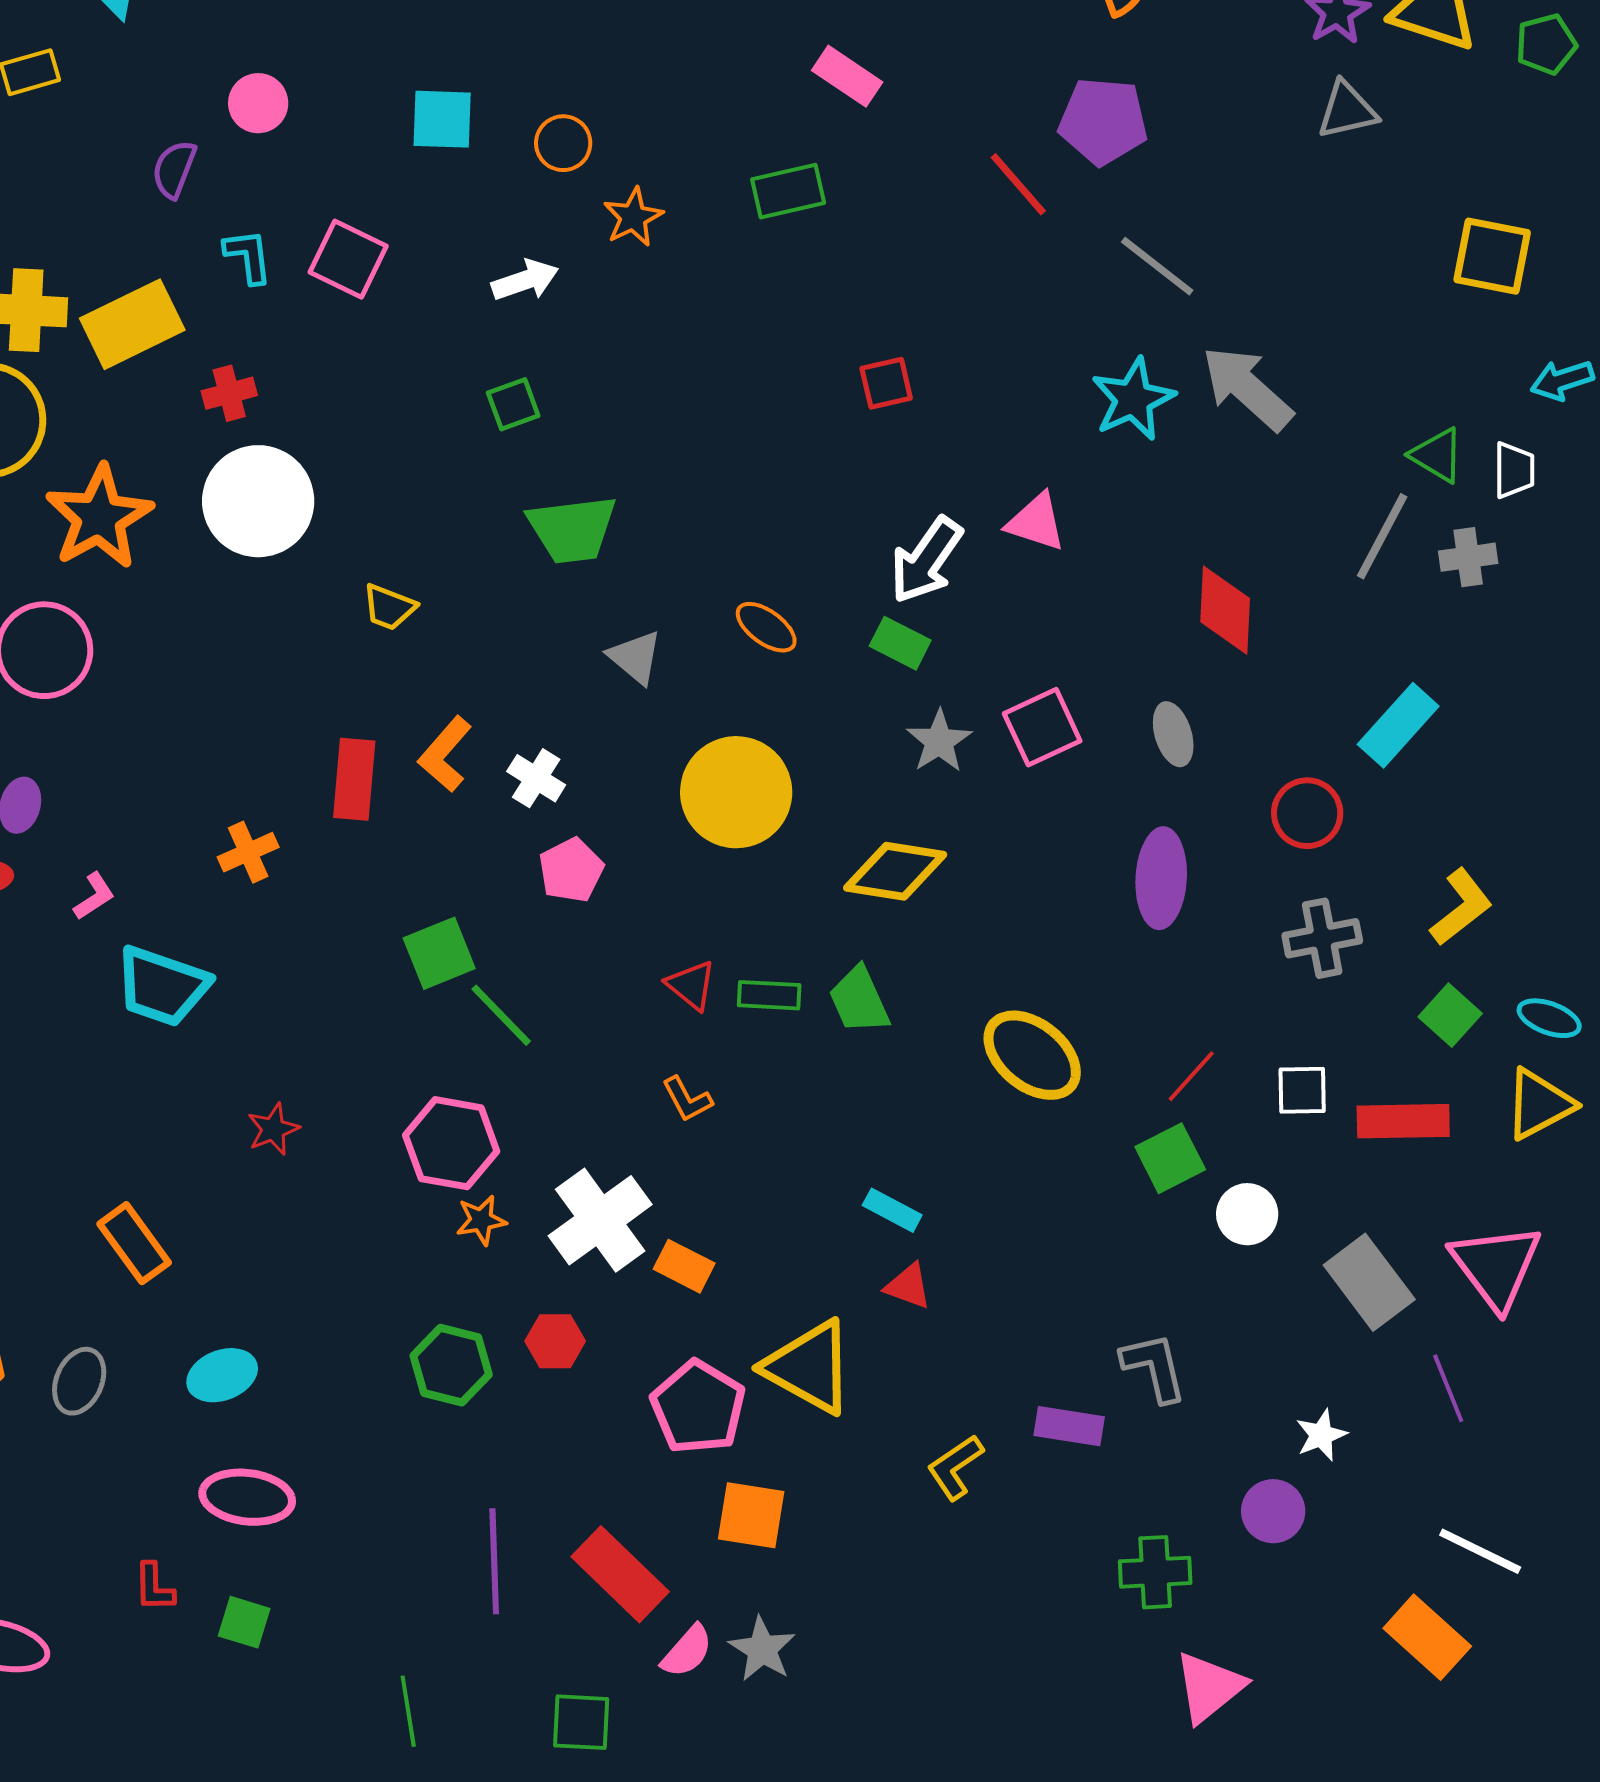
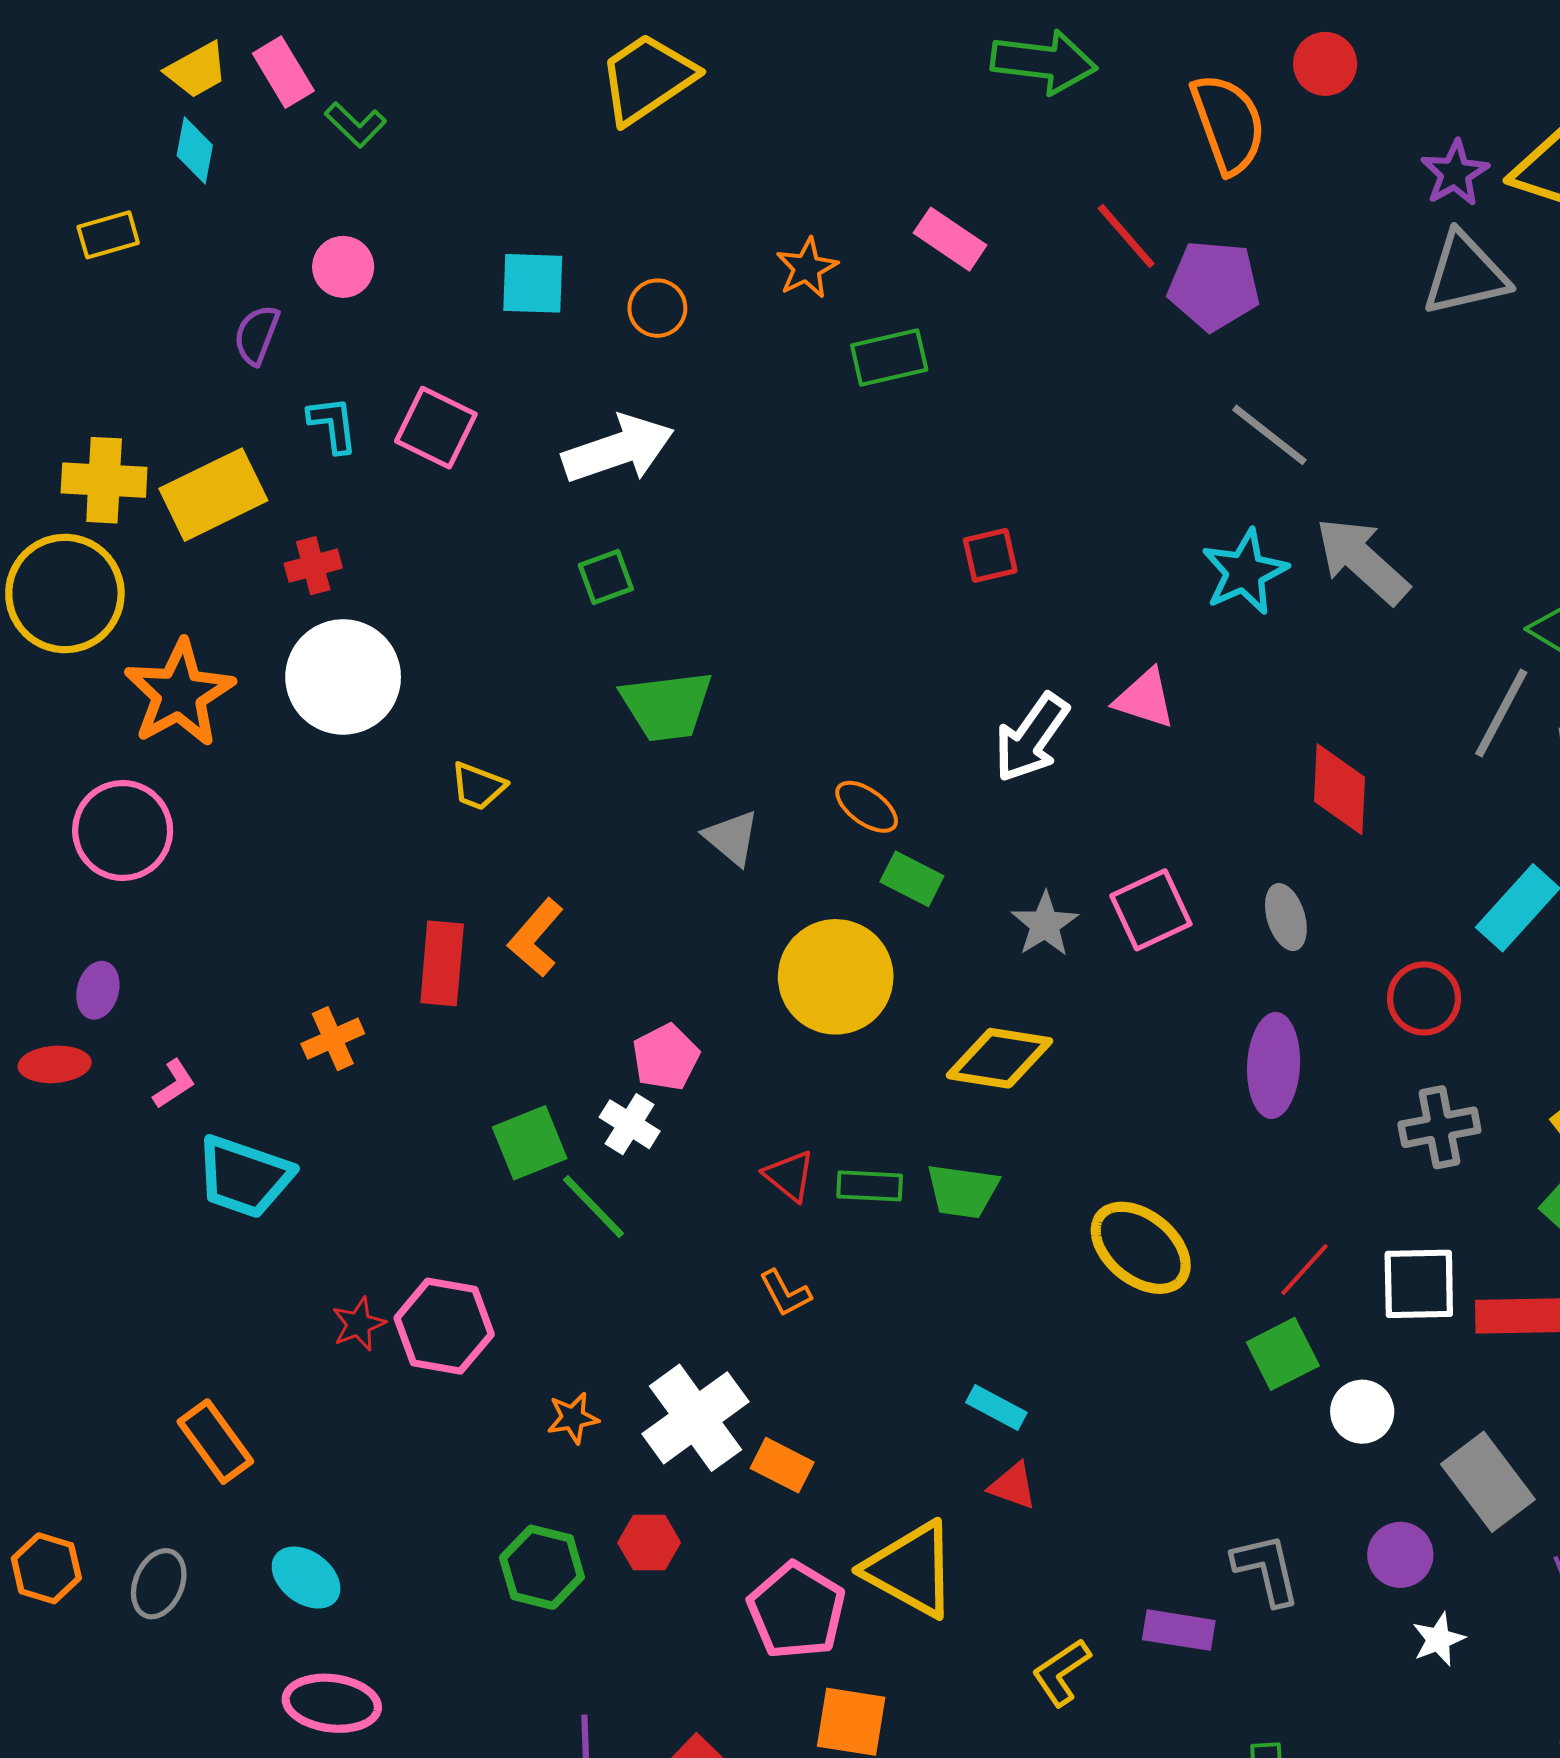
gray triangle: (1347, 110) -> (1465, 274), size x1.4
red line: (1018, 184) -> (1126, 236), moved
orange star: (633, 217) -> (807, 268), moved
white arrow: (525, 280) -> (618, 449), size x1.6
green rectangle: (900, 643) -> (912, 879), moved
white cross: (536, 778) -> (630, 1124), moved
green trapezoid: (859, 1000) -> (962, 1191), turned -58
white square: (1302, 1090) -> (1419, 1284), size x1.4
pink hexagon: (451, 1143) -> (444, 1326), moved
cyan ellipse: (222, 1375) -> (306, 1578), turned 58
purple circle: (1273, 1511) -> (1400, 1555), moved

